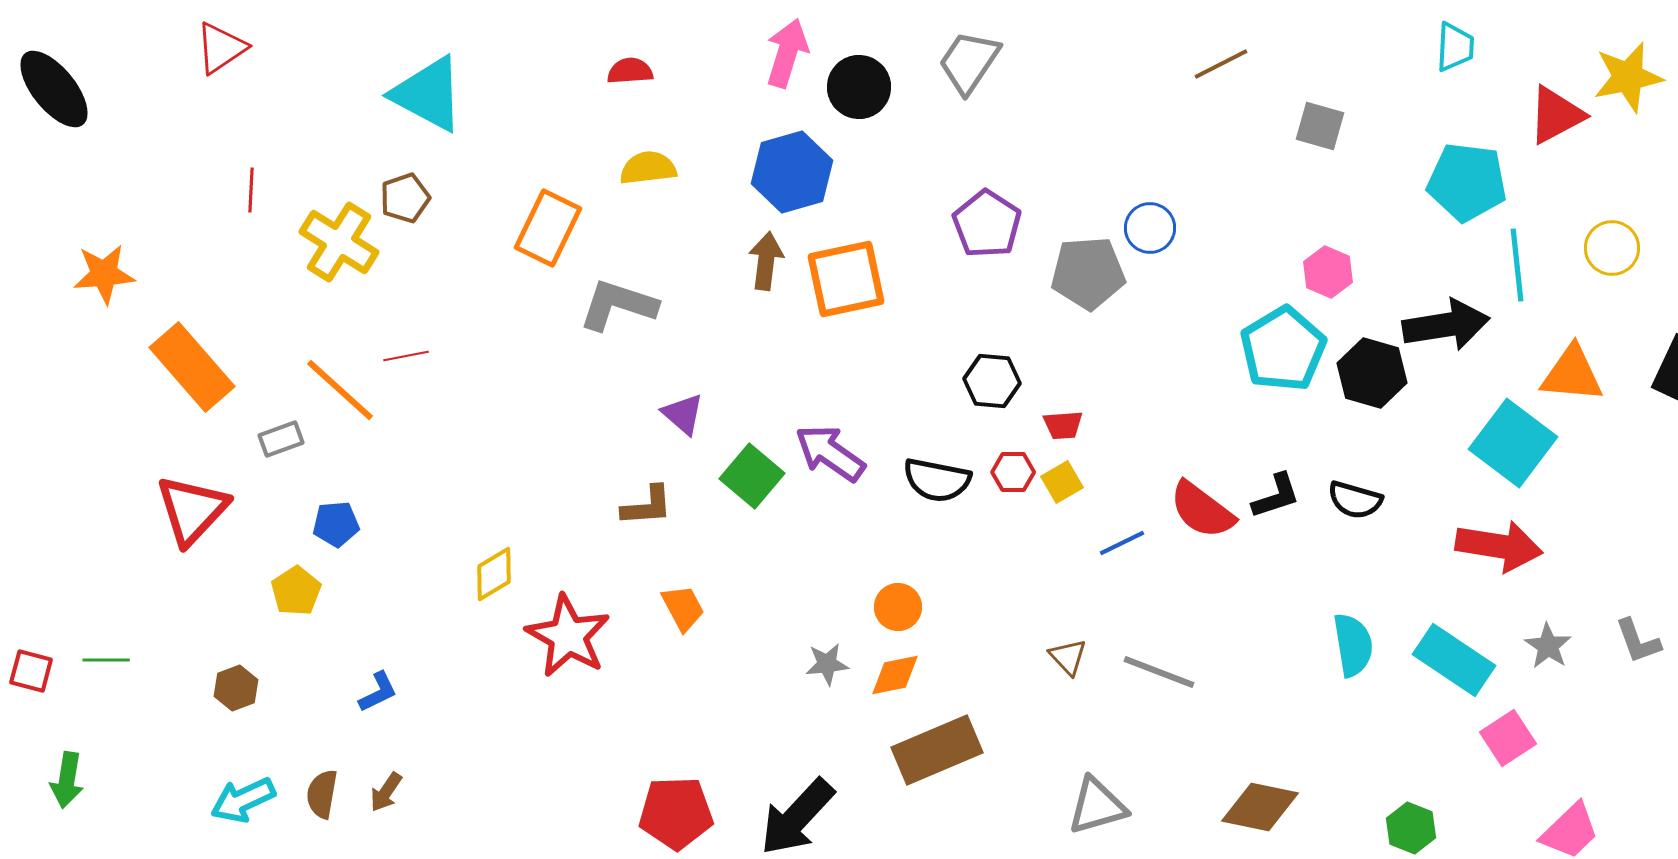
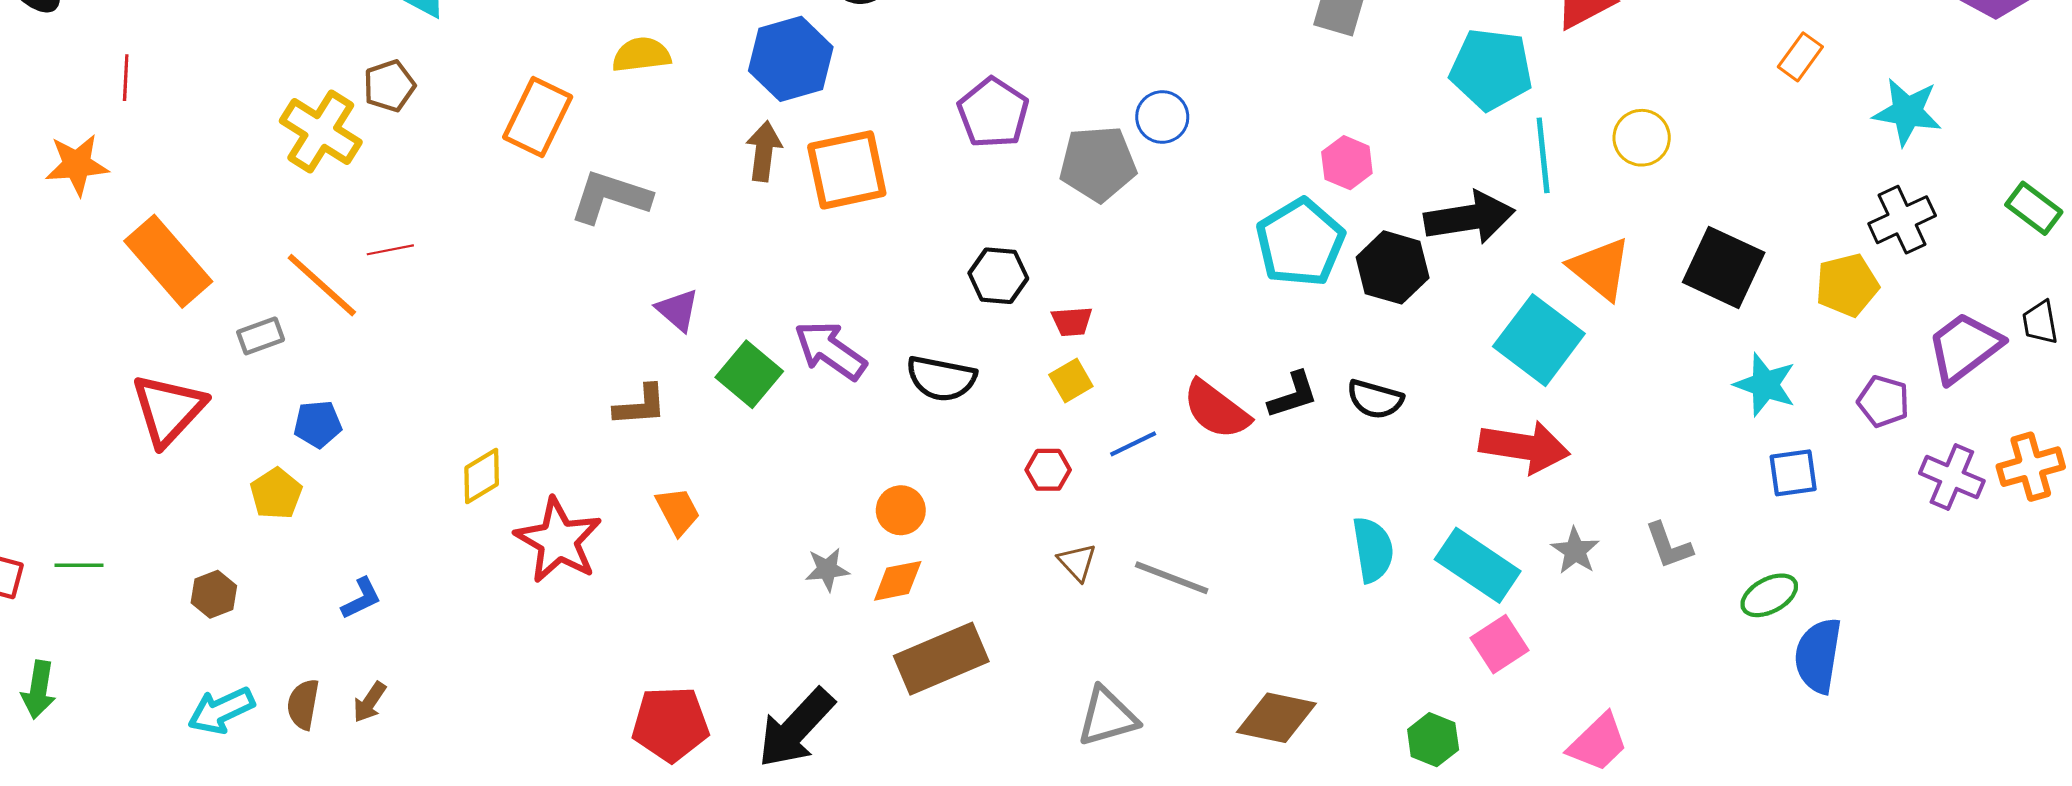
red line: (251, 190) -> (126, 78), moved
orange triangle: (1572, 374) -> (1600, 268), turned 34
red hexagon: (1013, 472) -> (1048, 470), moved
pink square: (1508, 738) -> (1499, 644), moved

